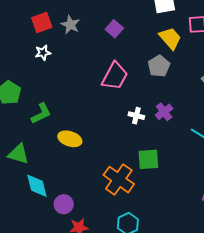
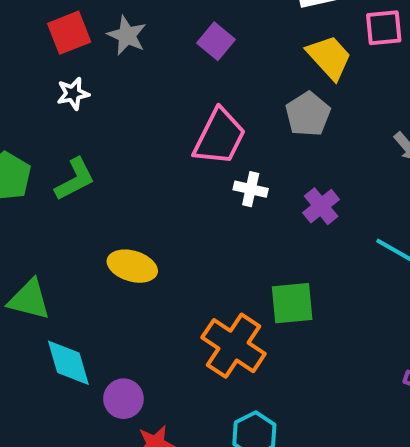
green L-shape: (41, 113) -> (75, 179), moved
white cross: (136, 116) -> (251, 189), moved

